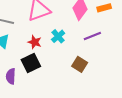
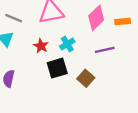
black square: (31, 63) -> (57, 68), moved

